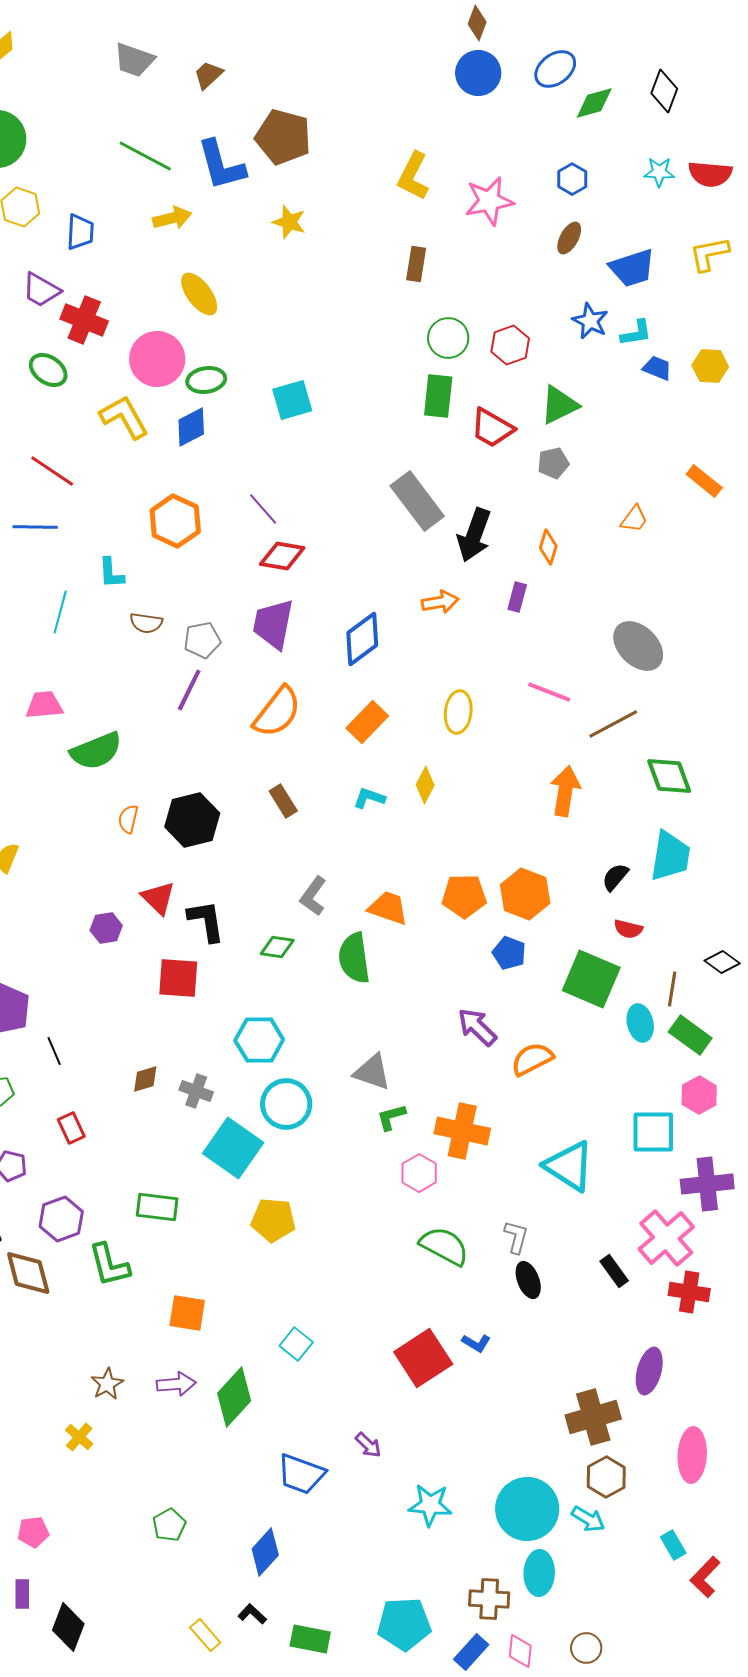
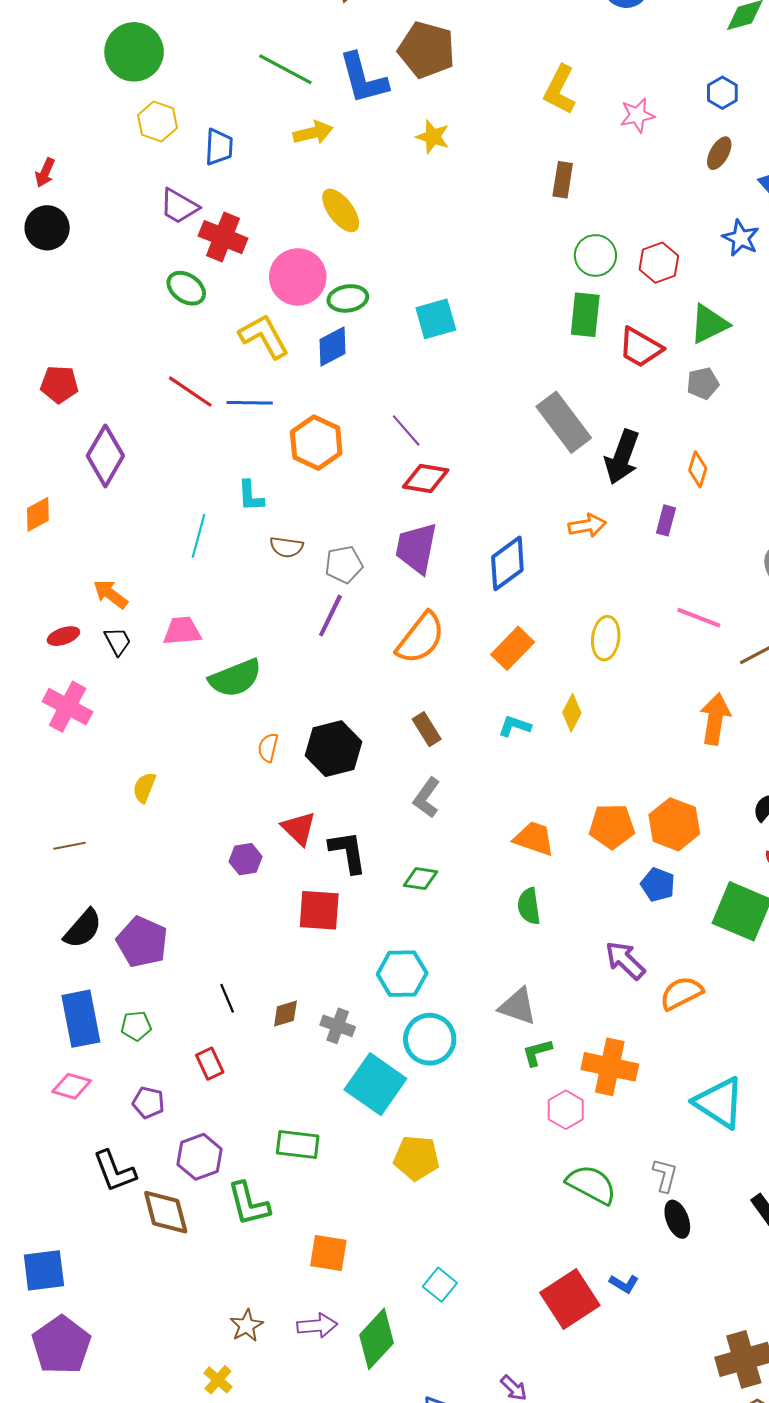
pink star: (489, 201) -> (637, 115), size x0.7
blue line: (35, 527) -> (250, 403), moved
gray L-shape: (313, 896) -> (427, 798), moved
green semicircle: (354, 958) -> (529, 906), moved, size x0.7
black line: (54, 1051) -> (227, 998), moved

